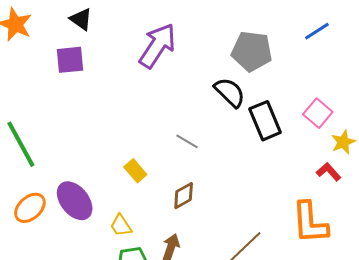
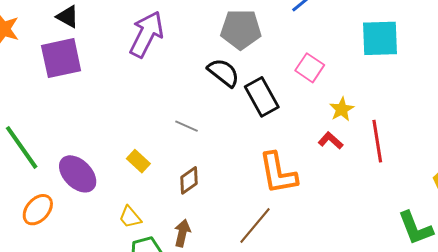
purple square: (70, 60) -> (61, 58), size x1.4
pink square: (318, 113) -> (310, 68), moved
purple ellipse: (75, 201) -> (78, 174), moved
orange L-shape: (310, 223) -> (278, 173), moved

